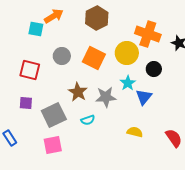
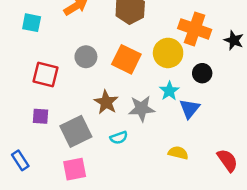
cyan square: (36, 29) -> (32, 23), moved

